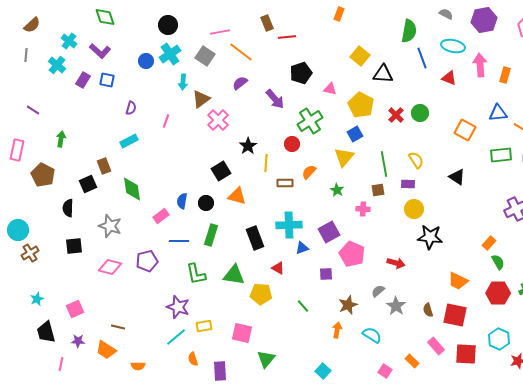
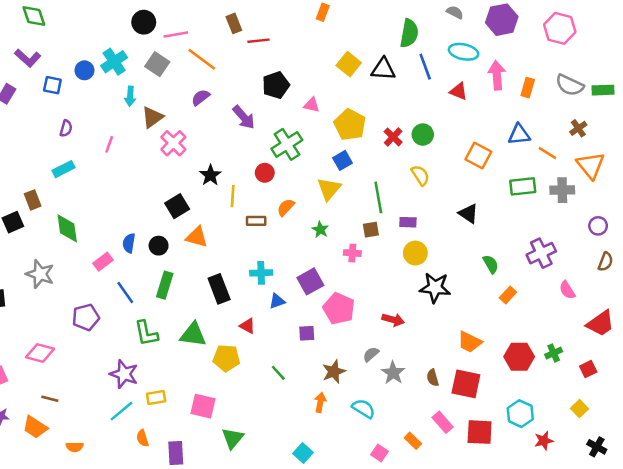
black circle: (168, 25) -> (144, 22), moved
black triangle: (383, 74) -> (383, 69), moved
blue square: (107, 80) -> (52, 85), moved
yellow semicircle: (416, 160) -> (420, 175), moved
cyan cross: (289, 225) -> (261, 273), size x0.7
blue line: (179, 241) -> (125, 293), turned 54
green semicircle: (498, 262) -> (491, 264), moved
pink diamond: (110, 267) -> (40, 353), moved

